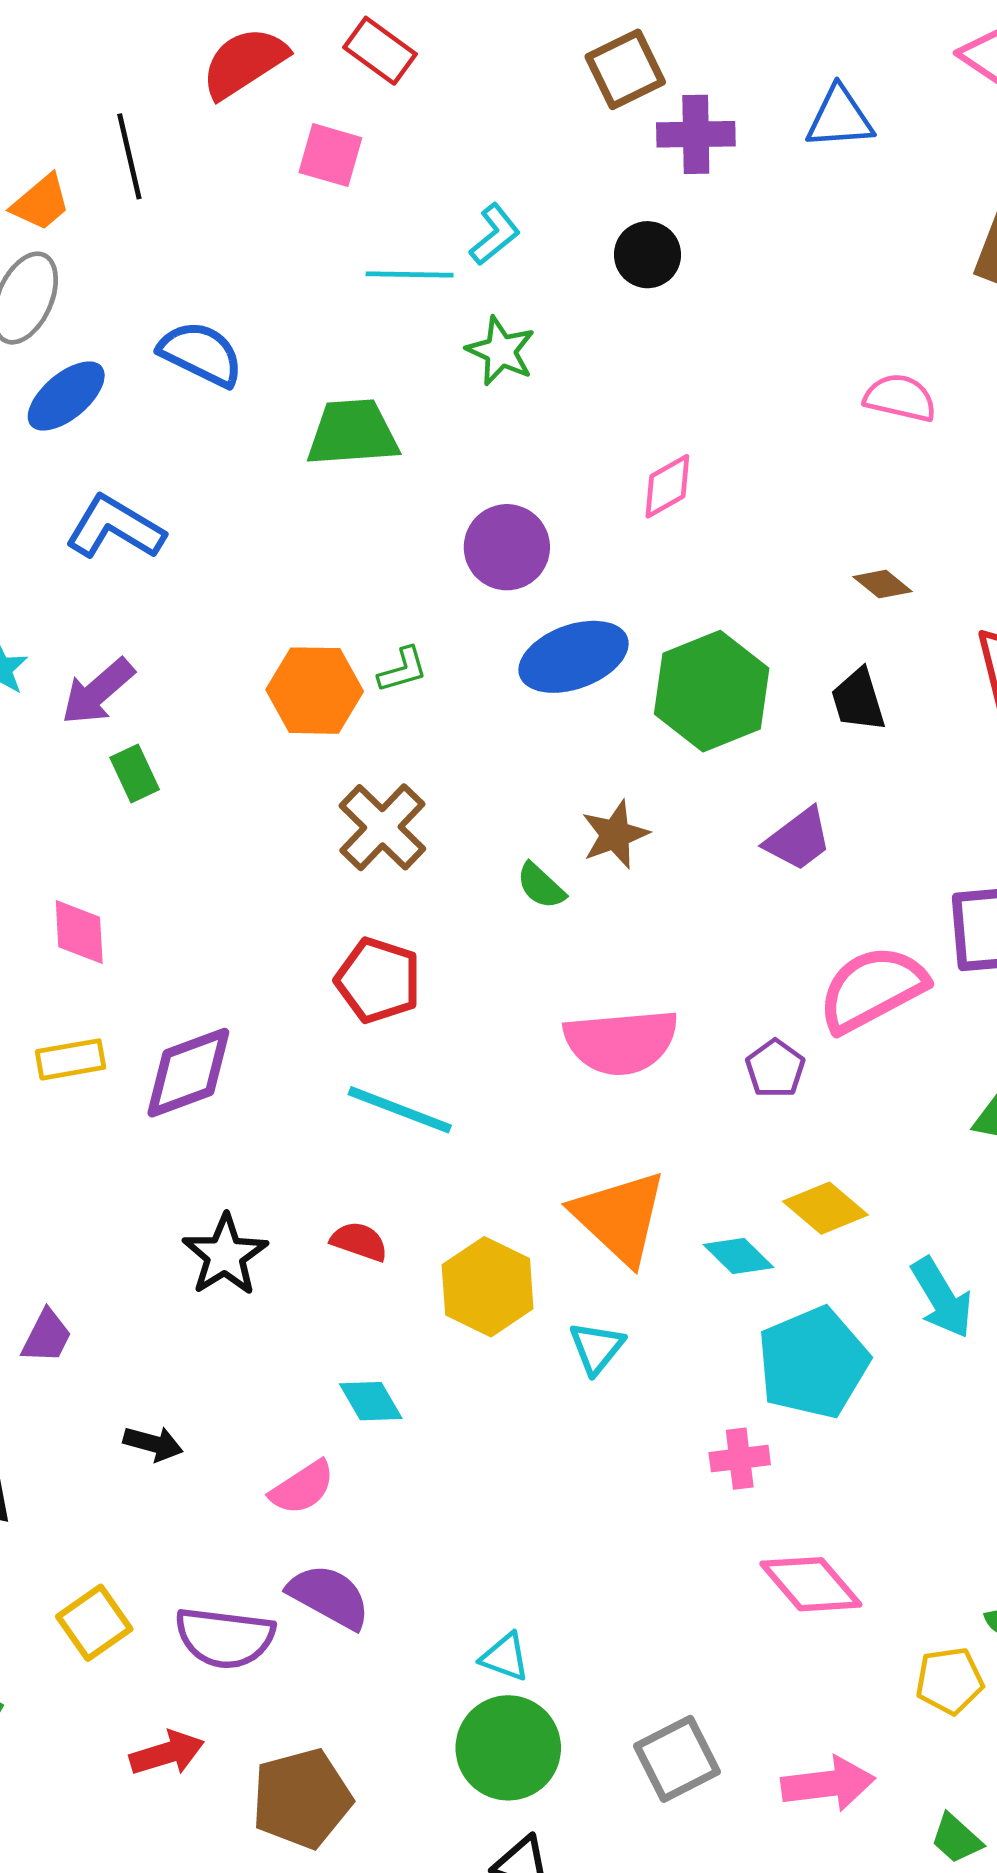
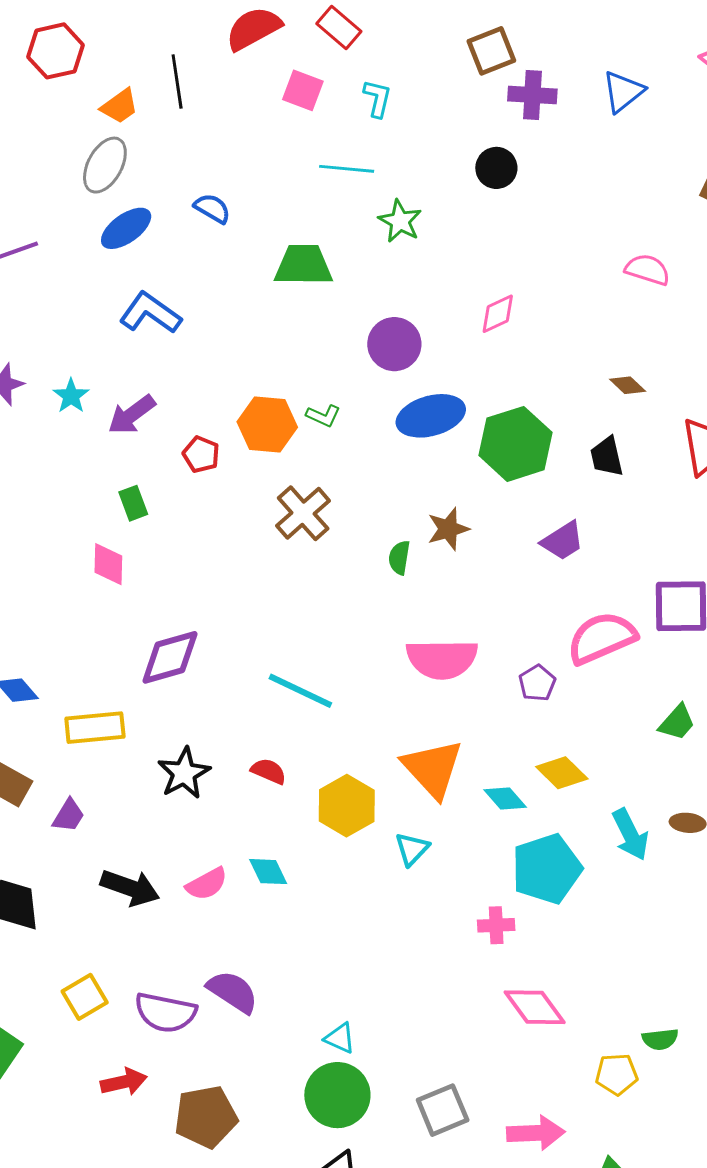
blue triangle: (840, 118) -> (623, 92), turned -39
cyan L-shape: (495, 234) -> (377, 98), moved, turned -42
blue semicircle: (201, 354) -> (212, 208), size x0.7
green L-shape: (403, 670) -> (323, 416), turned 36
green rectangle: (135, 774) -> (133, 503), moved
green semicircle: (541, 886) -> (399, 558), turned 52
red pentagon: (378, 980) -> (201, 454), moved, size x0.7
yellow rectangle: (71, 1059) -> (95, 728), moved, size x1.4
black arrow: (153, 1444) -> (130, 888), size x1.6
pink semicircle: (302, 1488) -> (207, 884), moved

